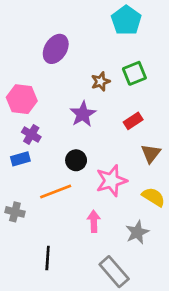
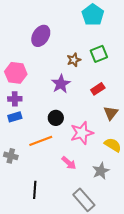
purple cross: (31, 134) -> (15, 99), moved, turned -32
pink arrow: (94, 221) -> (69, 163), turned 133

